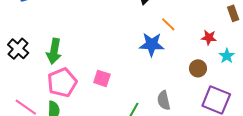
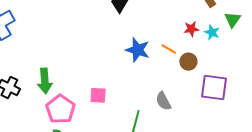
orange line: (168, 24) -> (169, 49), moved
blue star: (152, 44) -> (138, 50), turned 30
cyan star: (227, 56) -> (212, 32), moved

